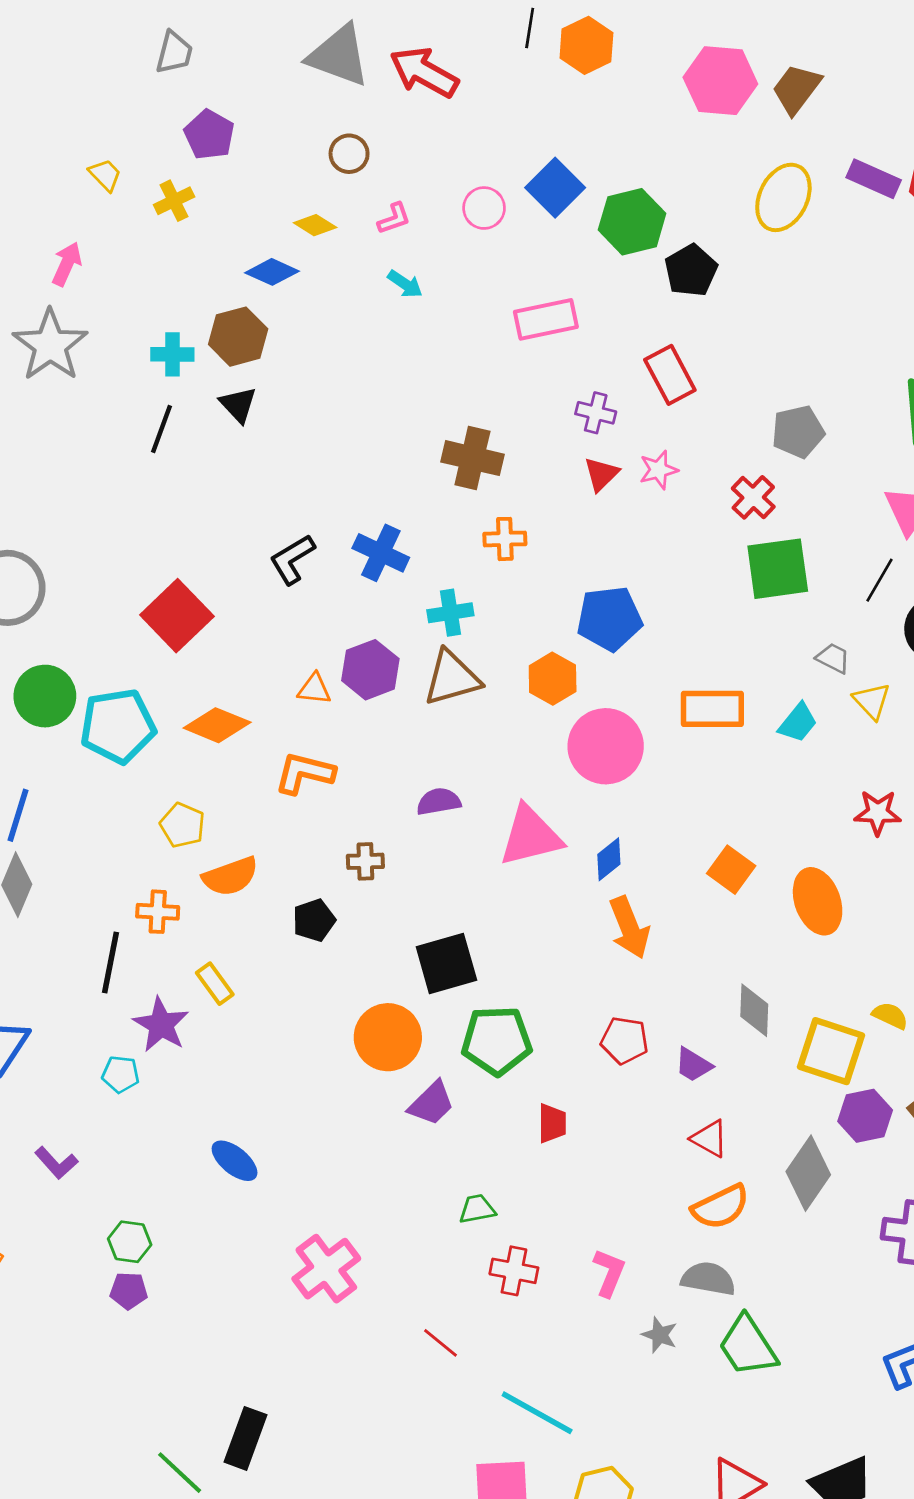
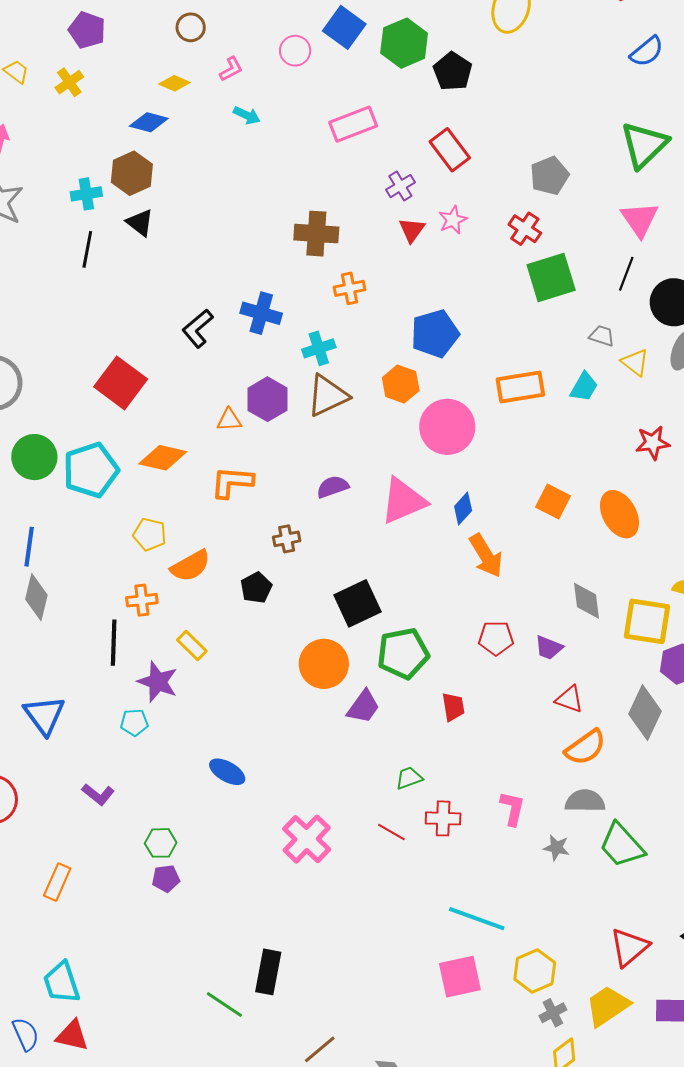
purple cross: (596, 413) -> (400, 186), turned -36
red line: (440, 1343) -> (391, 832), moved

